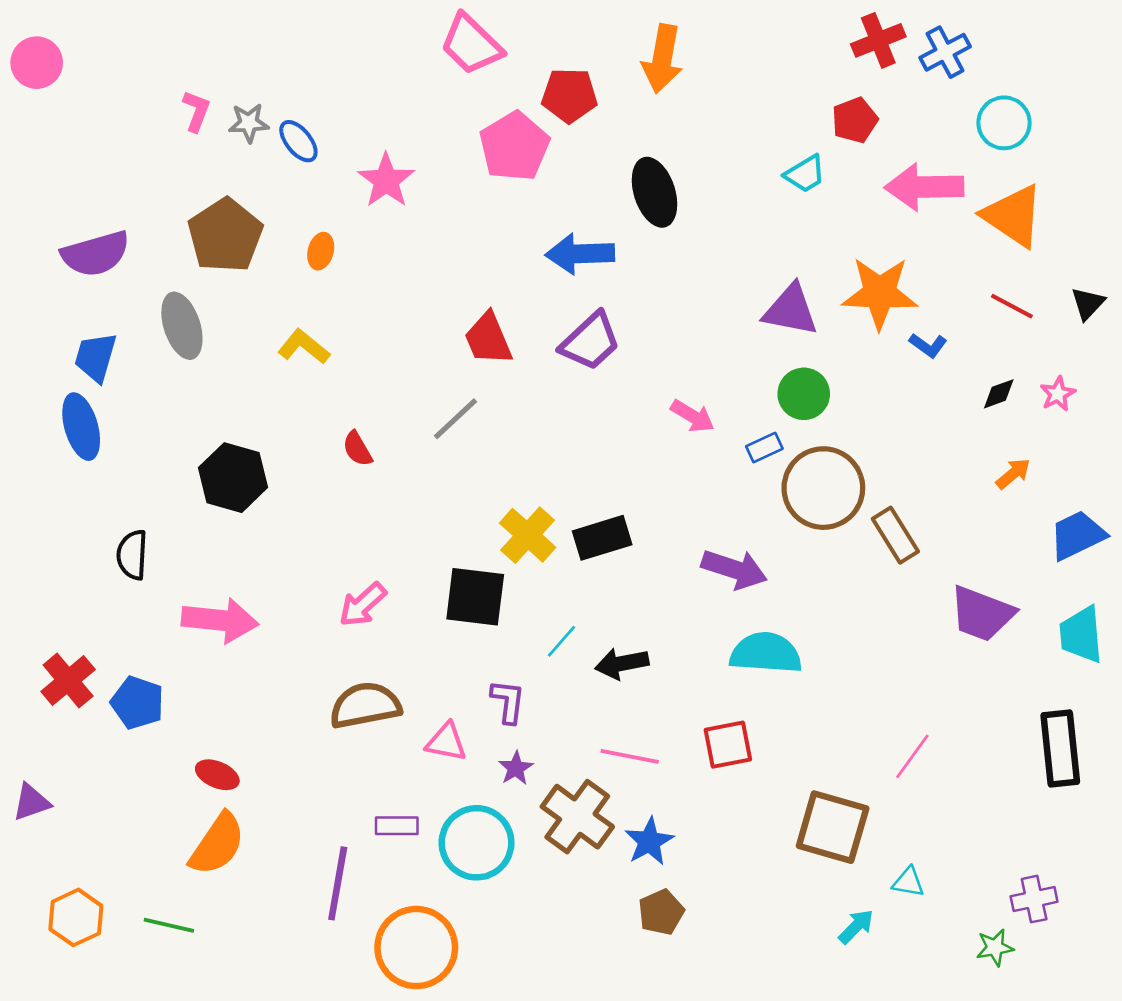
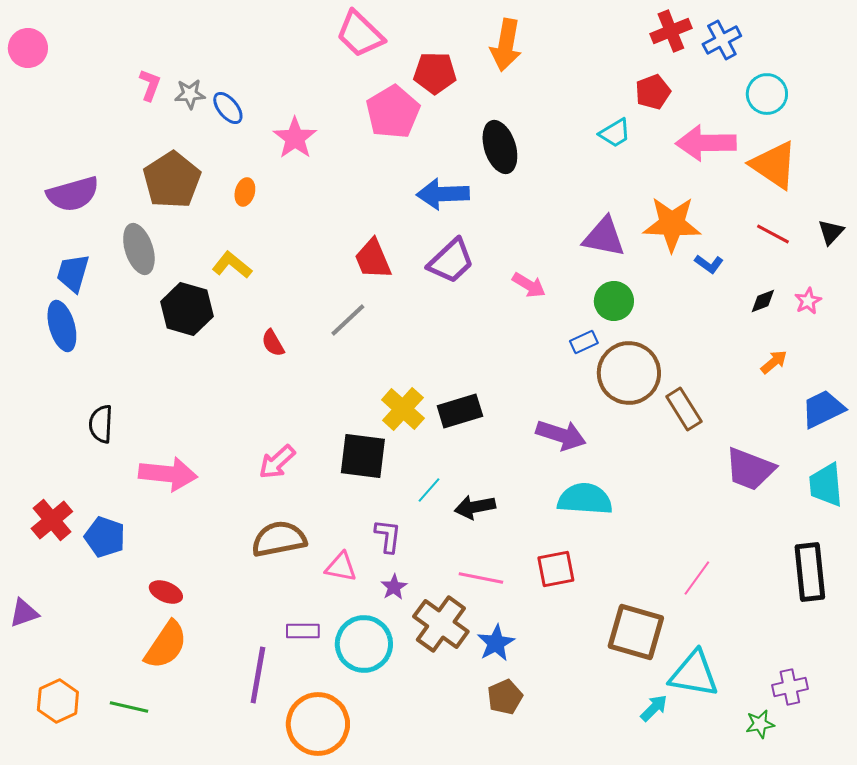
pink arrow: (692, 416) -> (529, 285), moved
black hexagon: (233, 478) -> (187, 309), moved
cyan triangle: (908, 882) -> (694, 674), size x2.0

